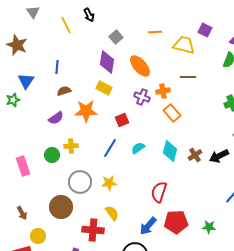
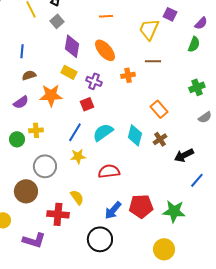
orange line: (155, 32) -> (106, 16), moved
gray square: (116, 37) -> (57, 21), moved
yellow trapezoid: (184, 45) -> (149, 29), turned -80
purple cross: (142, 97) -> (94, 81), moved
orange rectangle: (172, 113) -> (159, 109), moved
cyan semicircle: (138, 148) -> (103, 132), size x1.5
black arrow: (219, 156) -> (184, 155), moved
yellow star: (109, 183) -> (78, 156), moved
red semicircle: (159, 192) -> (109, 171), moved, turned 65
green star: (209, 227) -> (174, 211), size x1.6

